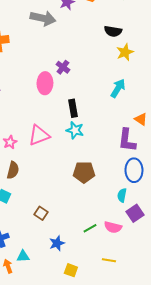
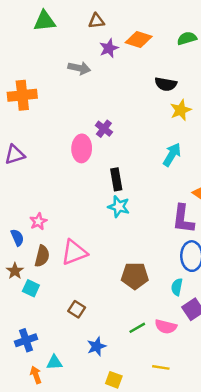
gray arrow: (43, 18) -> (79, 68), size x0.7
pink triangle: (39, 135) -> (74, 252), moved
brown pentagon: (84, 172) -> (135, 276), moved

